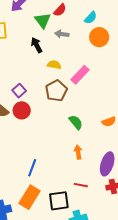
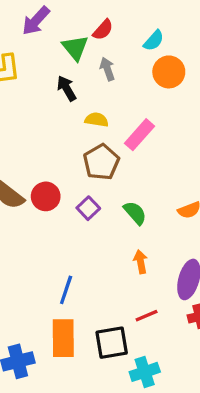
gray arrow: (62, 34) -> (107, 69), turned 64
purple square: (19, 91) -> (88, 208), moved
red line: (81, 185) -> (147, 316), turned -32
orange rectangle: (30, 197) -> (63, 338), turned -30

